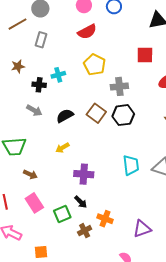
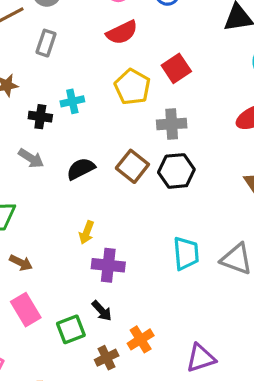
red square: (145, 55) -> (176, 68), moved, turned -36
yellow arrow: (62, 148) -> (87, 232), moved, turned -40
orange cross: (105, 219) -> (141, 339), turned 35

